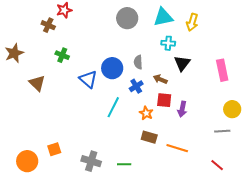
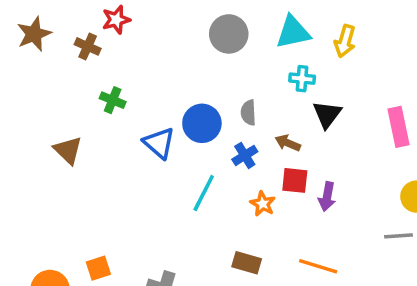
brown star: (14, 53) -> (34, 34), moved
brown rectangle: (149, 137) -> (247, 263), moved

